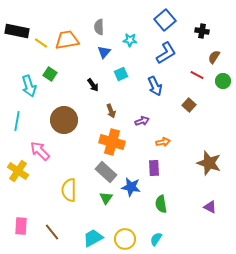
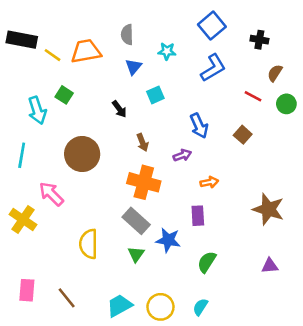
blue arrow: (155, 86) -> (199, 126), moved
green semicircle: (161, 204) -> (207, 262), turned 42
purple triangle: (210, 207) -> (270, 266), turned -32

